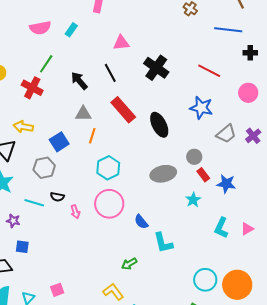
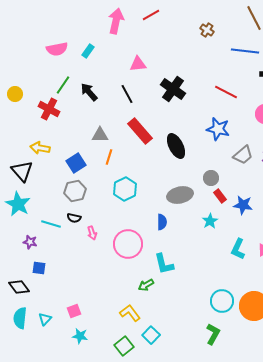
black arrow: (79, 81) -> (89, 92), moved
gray hexagon: (44, 168) -> (75, 191), moved
pink circle: (109, 204) -> (128, 244), moved
blue semicircle: (141, 222) -> (162, 222), moved, turned -140
cyan L-shape: (163, 243) -> (164, 264), moved

